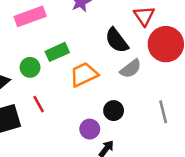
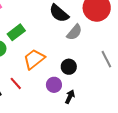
orange trapezoid: (84, 74) -> (34, 59), moved
red line: (39, 104) -> (16, 83), moved

